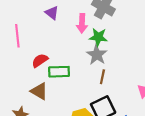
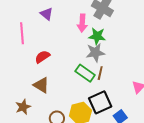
purple triangle: (52, 13) -> (47, 14), moved
gray star: (97, 55) -> (95, 53), turned 30
green rectangle: (59, 72) -> (85, 73), moved, turned 36

